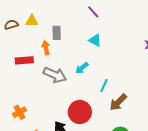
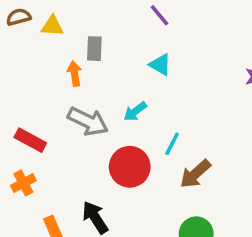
brown semicircle: (11, 25) -> (19, 17), moved
red rectangle: (24, 60) -> (30, 140), moved, turned 30
red circle: (80, 112) -> (130, 167), moved

